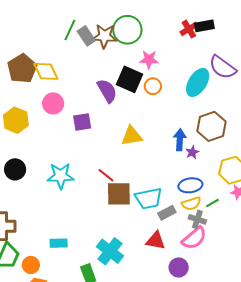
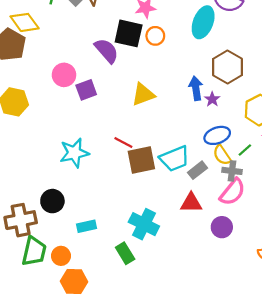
yellow diamond: (46, 71) -> (25, 22), moved
pink circle: (53, 103) -> (64, 75), moved
black circle: (15, 169) -> (52, 201), moved
yellow semicircle: (191, 204) -> (222, 155), turned 84

